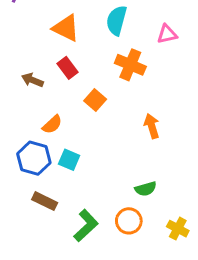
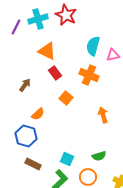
cyan semicircle: (117, 20) -> (93, 46), moved
red rectangle: (68, 68) -> (55, 73), moved
brown arrow: (32, 80) -> (25, 85), turned 104
cyan square: (69, 160) -> (67, 159), moved

